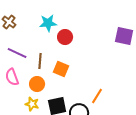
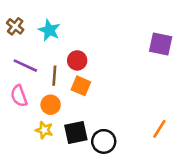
cyan star: (48, 23) -> (49, 30), moved, turned 30
red circle: (65, 37) -> (77, 60), moved
orange line: (97, 96) -> (159, 129), moved

